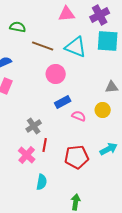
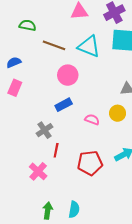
blue rectangle: (63, 102) -> (64, 105), moved
pink cross: (27, 155) -> (38, 171), moved
cyan semicircle: (42, 182) -> (74, 210), moved
green arrow: (76, 202) -> (48, 211), moved

